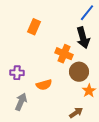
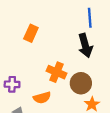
blue line: (87, 13) -> (90, 18), turned -42
orange cross: (64, 54) -> (56, 72), moved

